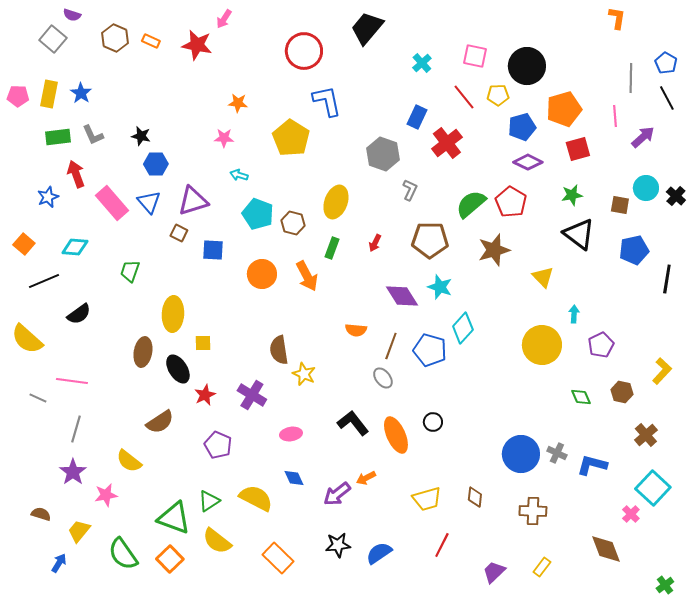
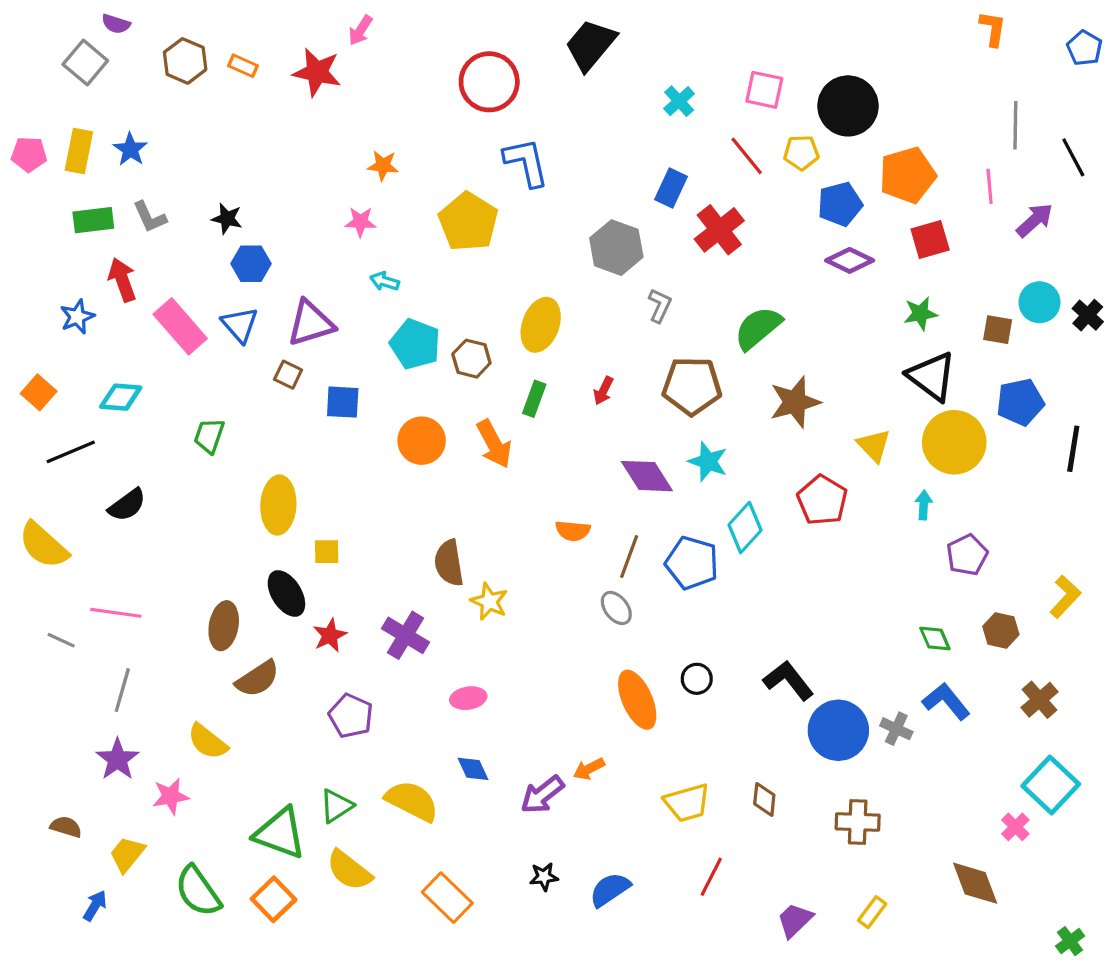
blue pentagon: (666, 63) -> (1085, 48), moved
red pentagon: (511, 202) -> (822, 500), moved
yellow circle: (542, 345) -> (954, 442), moved
brown ellipse: (143, 352) -> (224, 626), moved
black L-shape: (353, 423) -> (788, 680), moved
blue L-shape: (592, 465) -> (946, 701), moved, turned 36
black star: (338, 545) -> (544, 877), size x0.7

